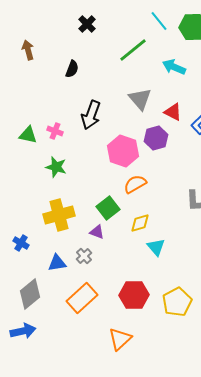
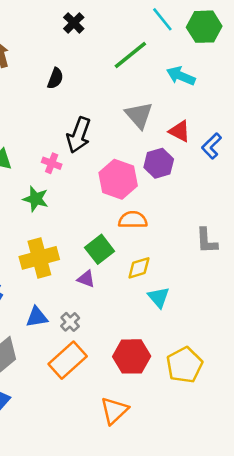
pink cross: (55, 131) -> (52, 163), moved
orange semicircle: (135, 184) -> (133, 220), turned 30
gray cross: (84, 256) -> (70, 322), moved

